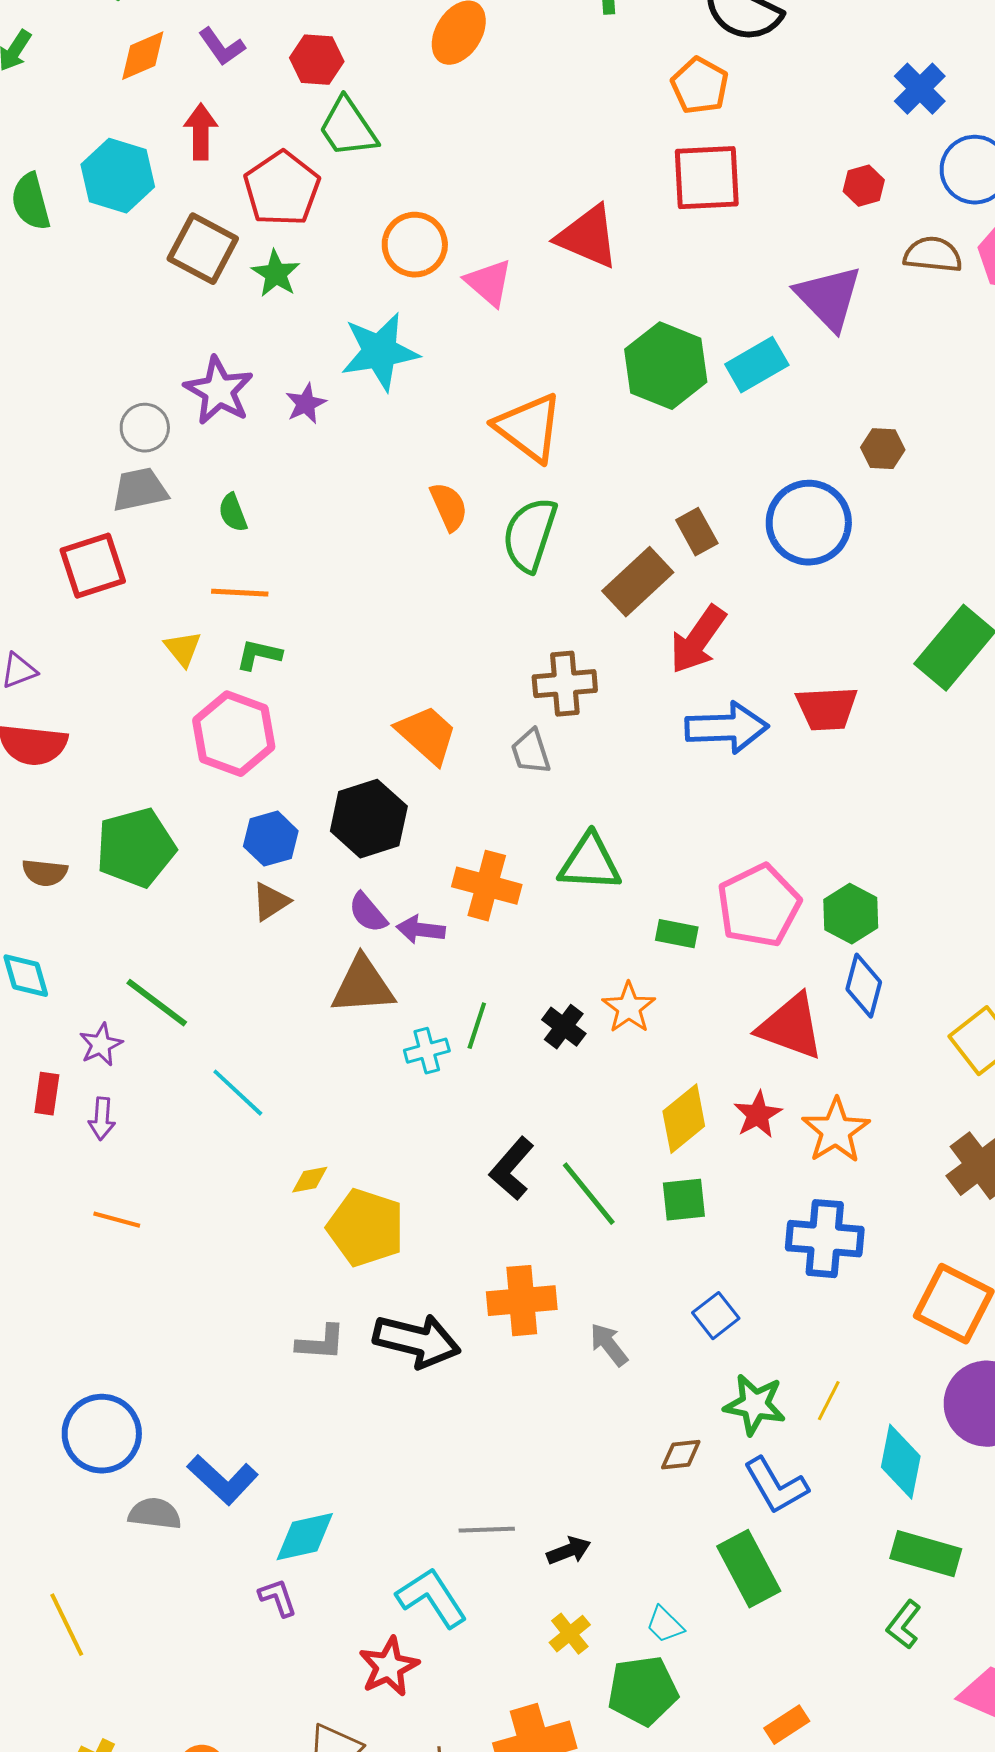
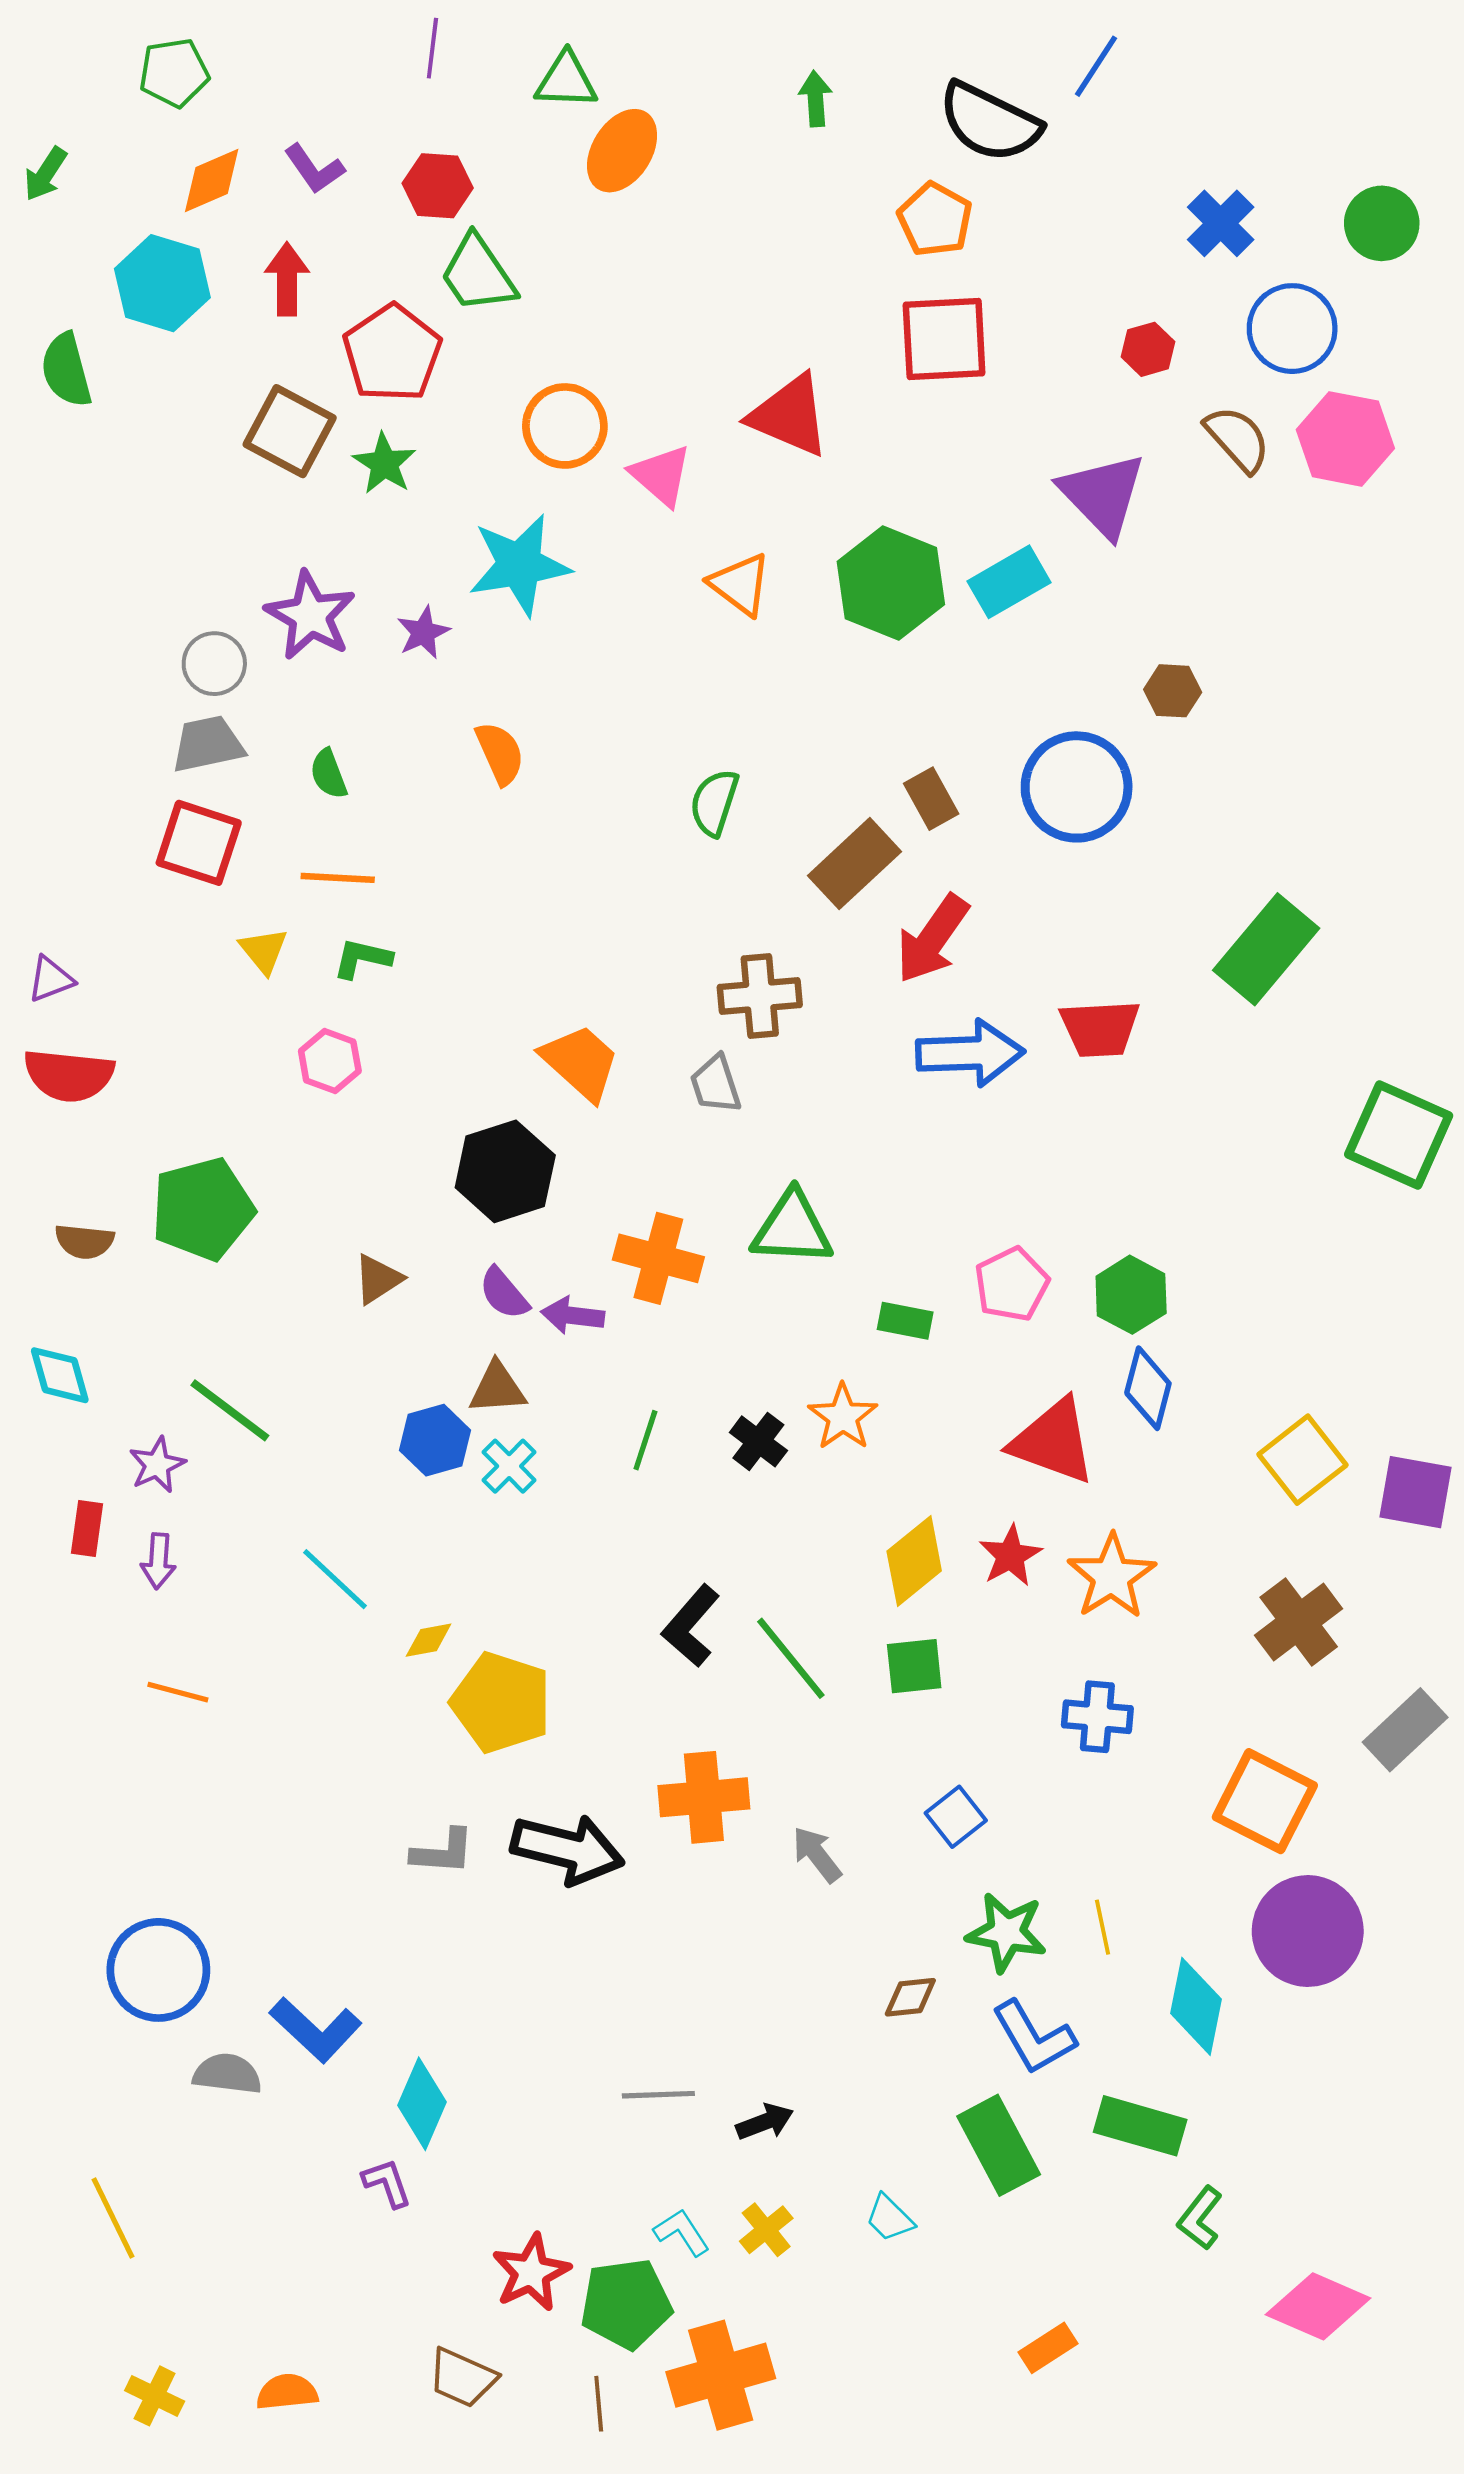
cyan hexagon: (118, 176) -> (162, 283), moved
brown semicircle: (933, 255) -> (1238, 439), turned 42
orange triangle: (529, 428) -> (740, 584), moved, size x0.7
orange semicircle: (449, 507) -> (500, 753), moved
green semicircle: (530, 535) -> (714, 803), size x0.7
red square: (93, 566) -> (199, 843), moved, turned 36
pink hexagon: (234, 734) -> (330, 1061), size x0.6
blue hexagon: (271, 839) -> (435, 1440), moved
pink pentagon: (759, 906) -> (1012, 1284), size x0.7
brown triangle: (363, 986) -> (497, 1388), size x0.7
cyan cross: (427, 1051) -> (509, 1466), moved, turned -30
cyan line: (238, 1093) -> (335, 1579), moved
blue cross: (825, 1239) -> (1097, 1717), size x0.7
yellow line: (829, 1401) -> (1103, 1927), turned -39
cyan diamond: (305, 1537) -> (422, 2104), turned -54
green rectangle: (926, 1554) -> (1140, 2126), moved
cyan L-shape: (432, 1598) -> (682, 2232), moved, size x0.6
green pentagon: (643, 1691) -> (626, 2304), moved

